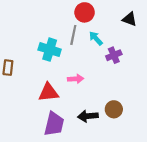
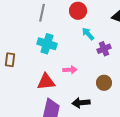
gray line: (73, 35) -> (42, 13), moved
brown circle: (114, 109) -> (104, 83), moved

